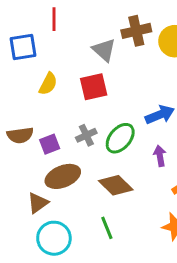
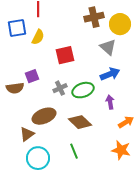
gray triangle: (104, 50) -> (108, 47), moved
yellow semicircle: (48, 84) -> (38, 37), moved
green ellipse: (120, 138) -> (83, 90), turned 30
purple square: (50, 144) -> (32, 76), moved

